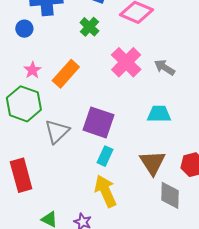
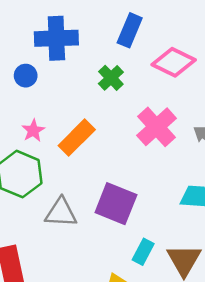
gray triangle: (57, 131) -> (61, 213), turned 44
cyan rectangle: (105, 156) -> (143, 252), moved

